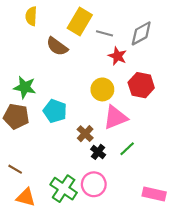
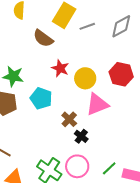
gray line: (105, 33) -> (87, 26), turned -35
red star: (117, 56) -> (60, 68), moved
green line: (127, 149) -> (109, 168), moved

